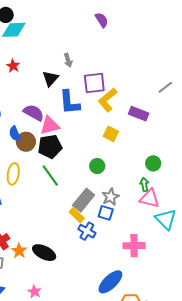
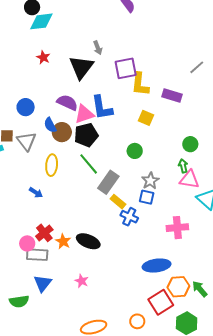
black triangle: (50, 78) -> (81, 67), size x1.5
yellow L-shape: (108, 100) -> (140, 84), turned -40
blue L-shape: (70, 102) -> (102, 108), moved
gray rectangle: (84, 200) -> (108, 182), moved
blue ellipse: (110, 282) -> (157, 266), turned 40

